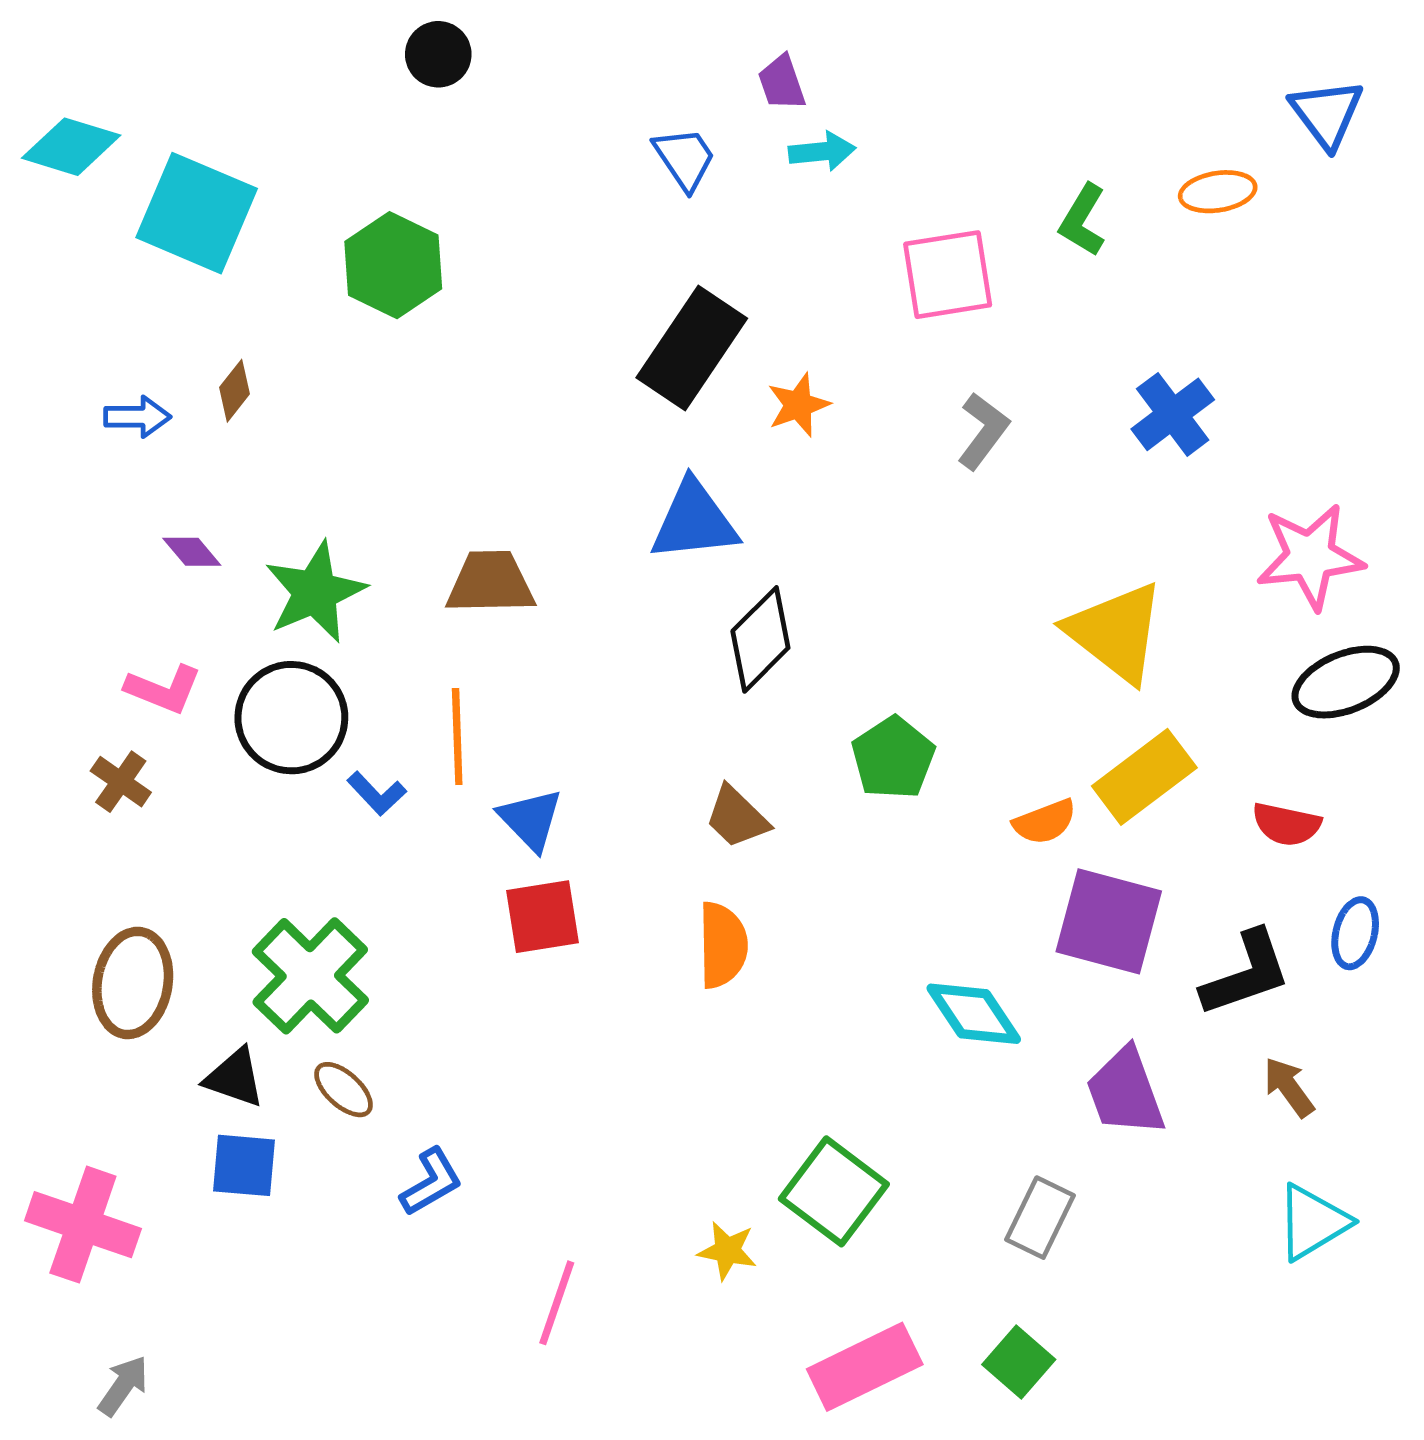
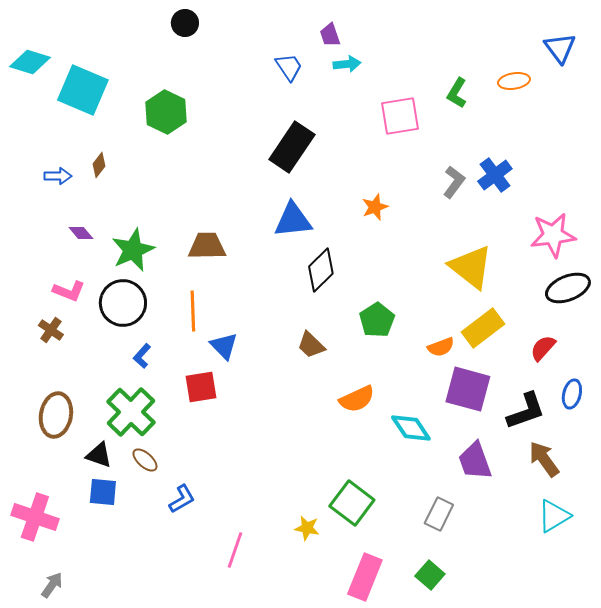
orange star: (798, 405) -> (375, 207), moved
gray L-shape: (983, 431) -> (454, 182), moved
blue L-shape: (377, 793) -> (142, 356), moved, turned 85
red semicircle: (1286, 824) -> (543, 348), turned 120
red square: (543, 917) -> (201, 387), moved
orange semicircle: (723, 945) -> (357, 399), moved, turned 66
brown arrow: (1289, 1087) -> (544, 459), size x1.4
pink rectangle: (865, 1367) -> (365, 577), turned -42

